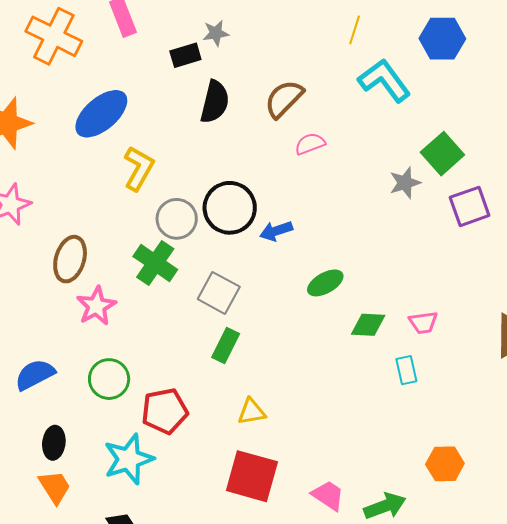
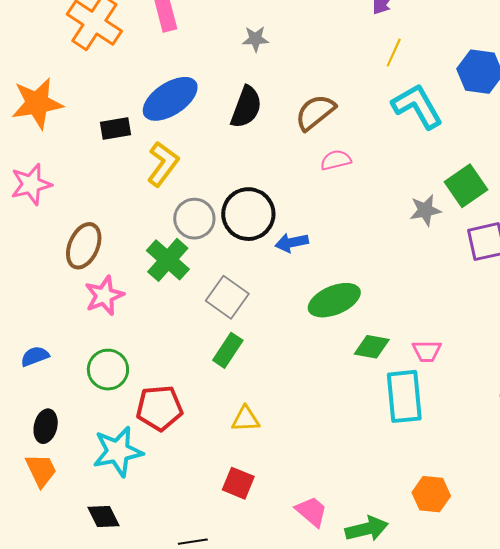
black rectangle: (185, 55) -> (115, 128), moved
blue ellipse: (101, 114) -> (170, 99), moved
green ellipse: (325, 283) -> (334, 300), size x1.4
cyan rectangle: (406, 370) -> (404, 396), size x1.8
blue semicircle: (35, 375) -> (35, 356), size x0.7
red square: (252, 476) -> (238, 483), size x0.6

